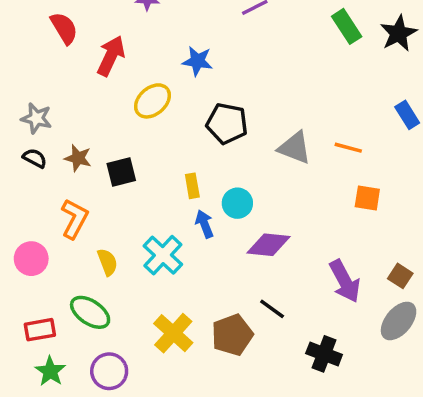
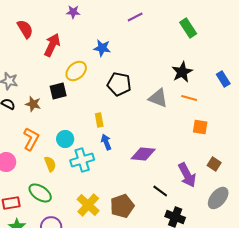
black star: (399, 33) -> (182, 72), moved
black square: (121, 172) -> (58, 91), moved
cyan circle: (237, 203) -> (65, 139), moved
cyan cross: (163, 255) -> (82, 160), turned 30
brown square: (400, 276) -> (214, 164), moved
black line: (272, 309) -> (160, 191), moved

